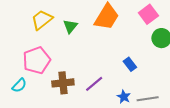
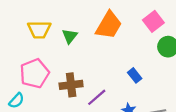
yellow trapezoid: (42, 20) -> (39, 30), turned -140
brown cross: (63, 83) -> (71, 85), moved

